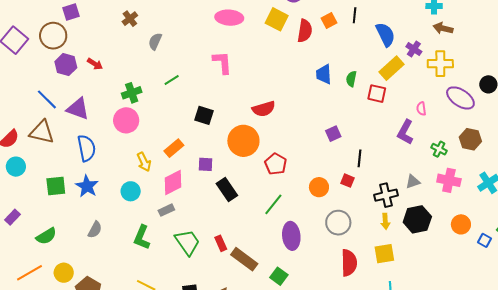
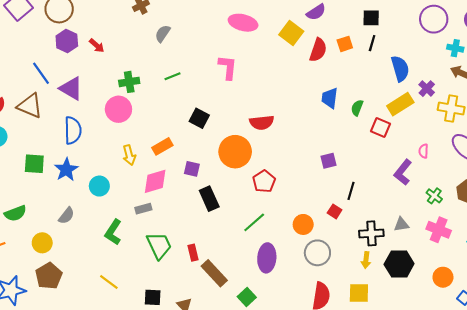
orange circle: (319, 187) -> (303, 224), moved
cyan circle: (131, 191) -> (99, 186), moved
yellow circle: (64, 273) -> (42, 243), moved

